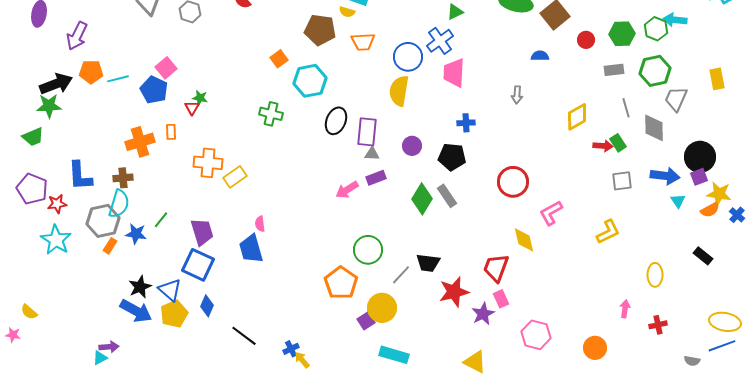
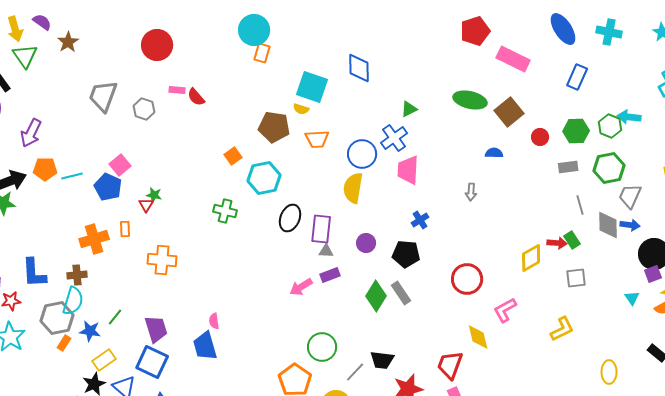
yellow diamond: (577, 117) -> (531, 258), moved
blue cross: (466, 123) -> (420, 220), turned -30
blue arrow: (665, 176) -> (630, 225), moved, size x0.7
yellow rectangle: (235, 177) -> (104, 360), moved

